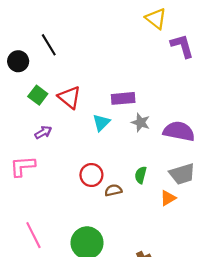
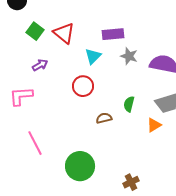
red circle: (91, 175) -> (83, 86), moved
pink line: (33, 235) -> (35, 143), moved

